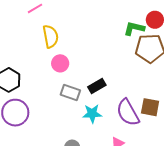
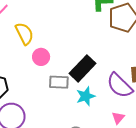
black rectangle: (97, 86) -> (83, 68), size x1.5

